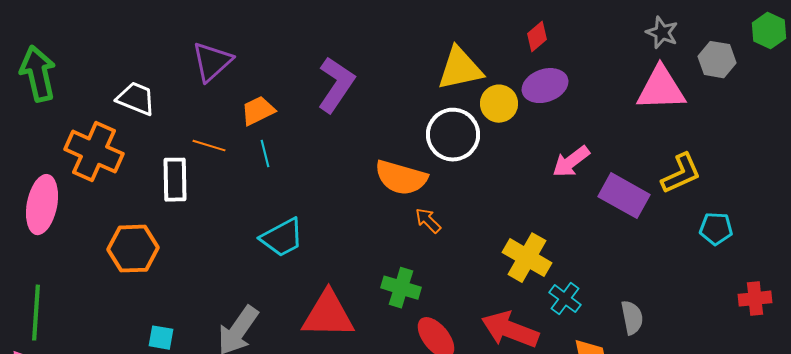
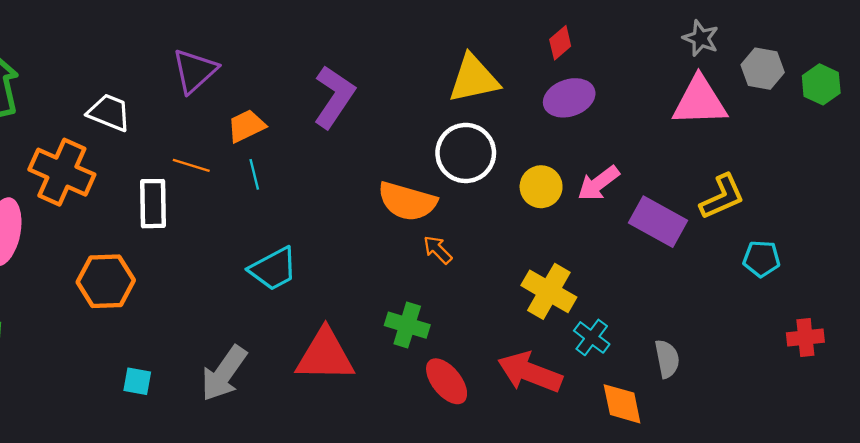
green hexagon: (769, 31) -> (821, 84), moved
yellow circle: (499, 104) -> (541, 187), moved

